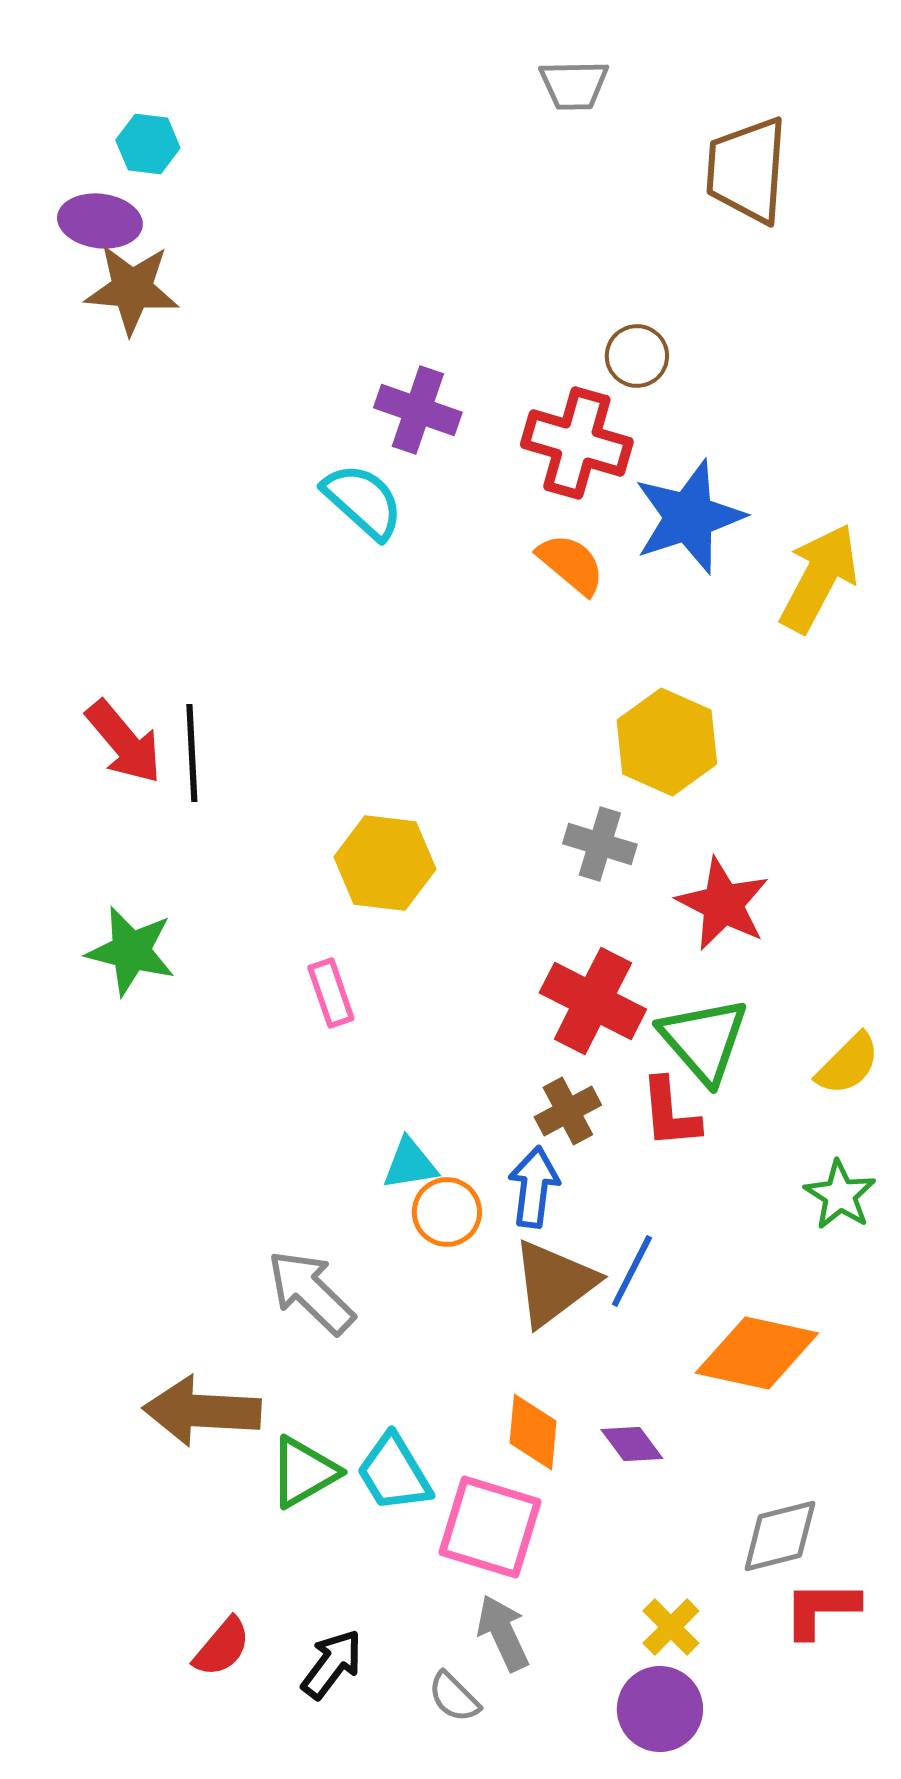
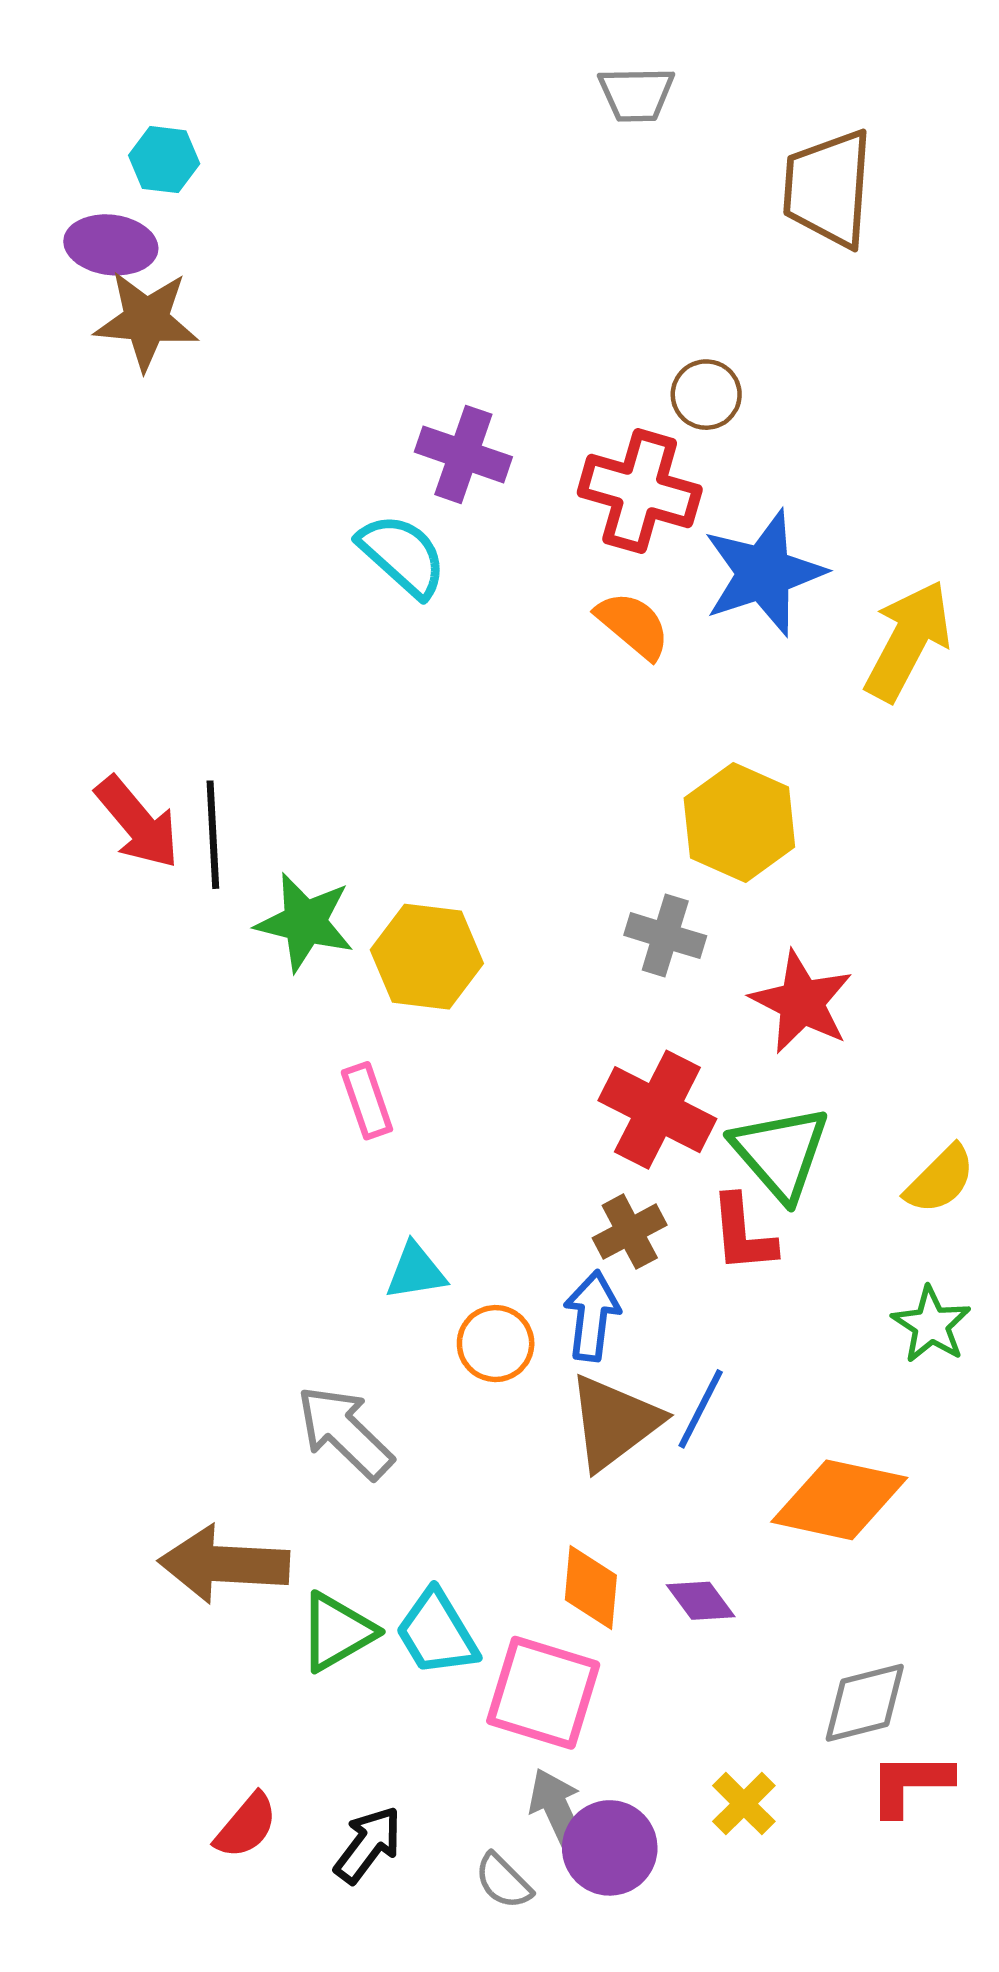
green star: (131, 951) -> (305, 922), moved
cyan triangle: (410, 1164) -> (416, 1271), moved
purple circle: (660, 1709) -> (610, 1848), moved

